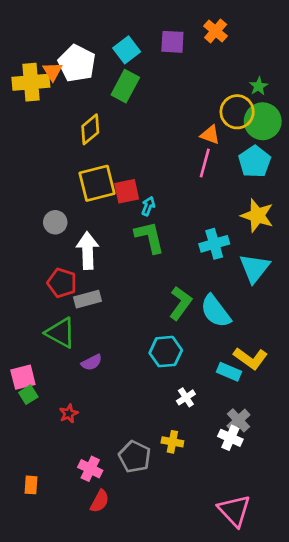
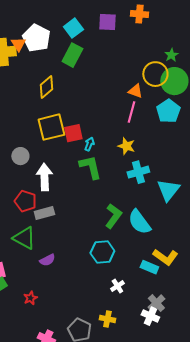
orange cross: (216, 31) -> (139, 14), turned -36
yellow star: (257, 216) -> (126, 146), moved, size x0.7

